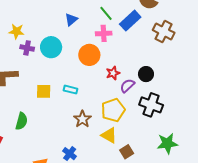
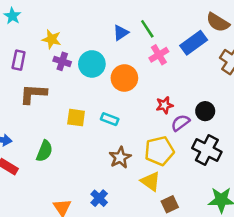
green line: (106, 13) -> (147, 29), moved
pink cross: (104, 33) -> (159, 55), turned -35
orange circle: (89, 55) -> (124, 78), moved

